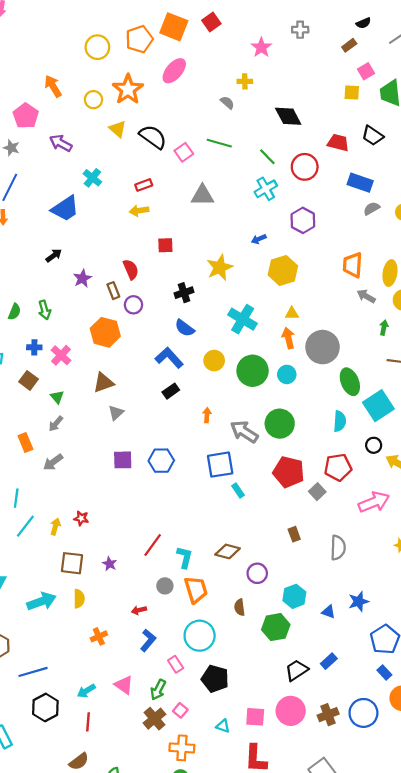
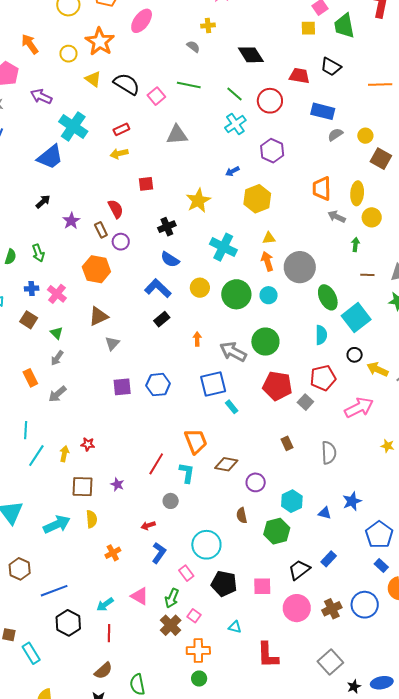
cyan cross: (92, 178) -> (73, 126), size x1.6
orange trapezoid: (196, 590) -> (196, 441), moved
pink square: (255, 717) -> (262, 586), moved

